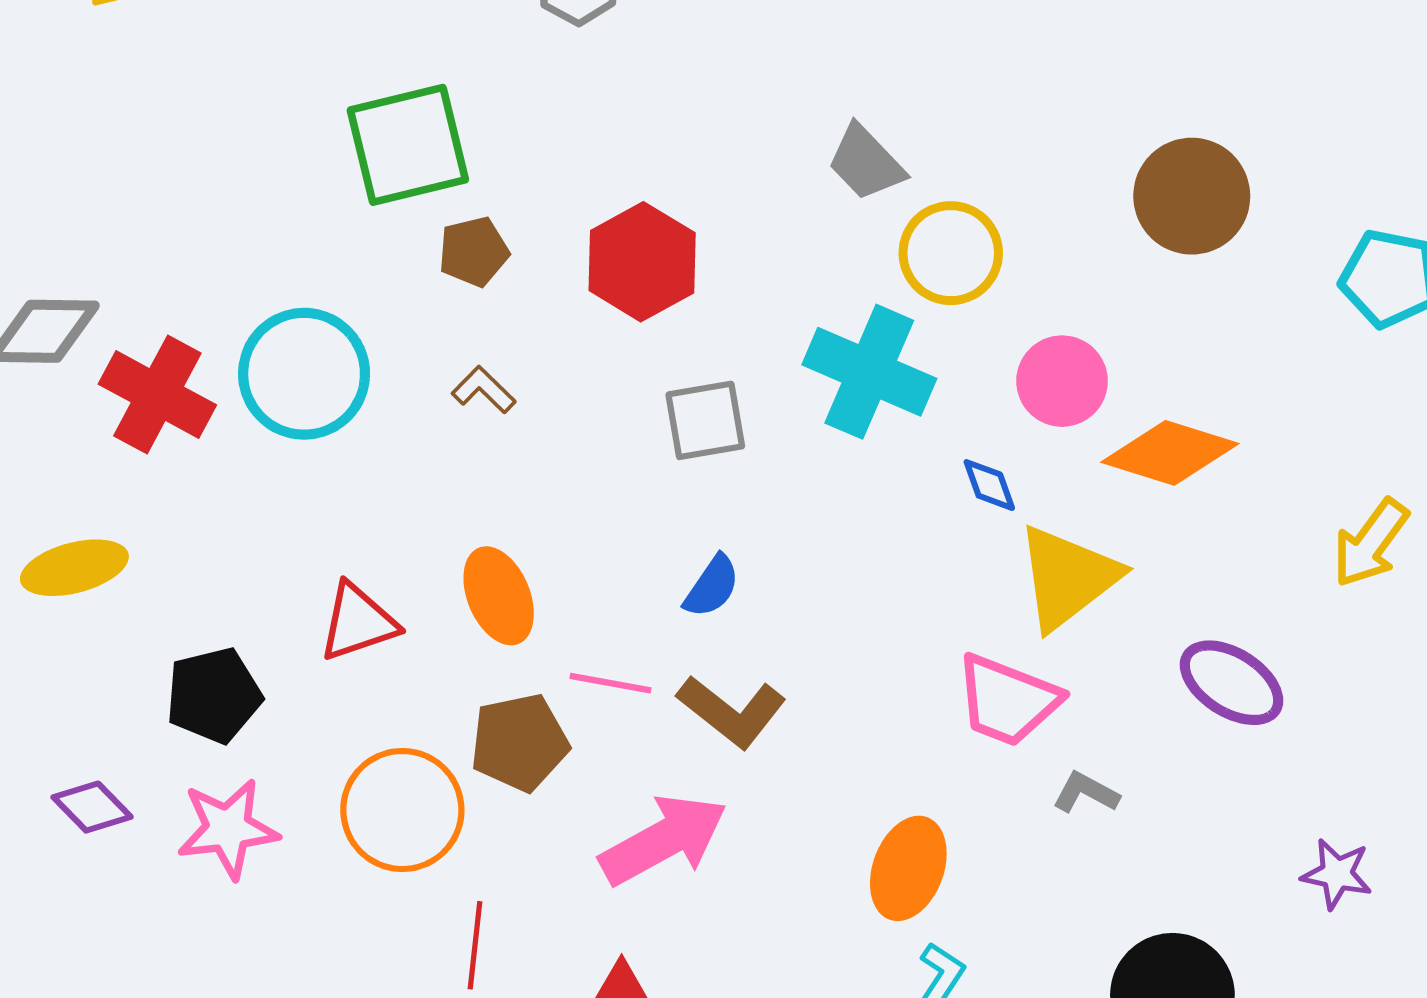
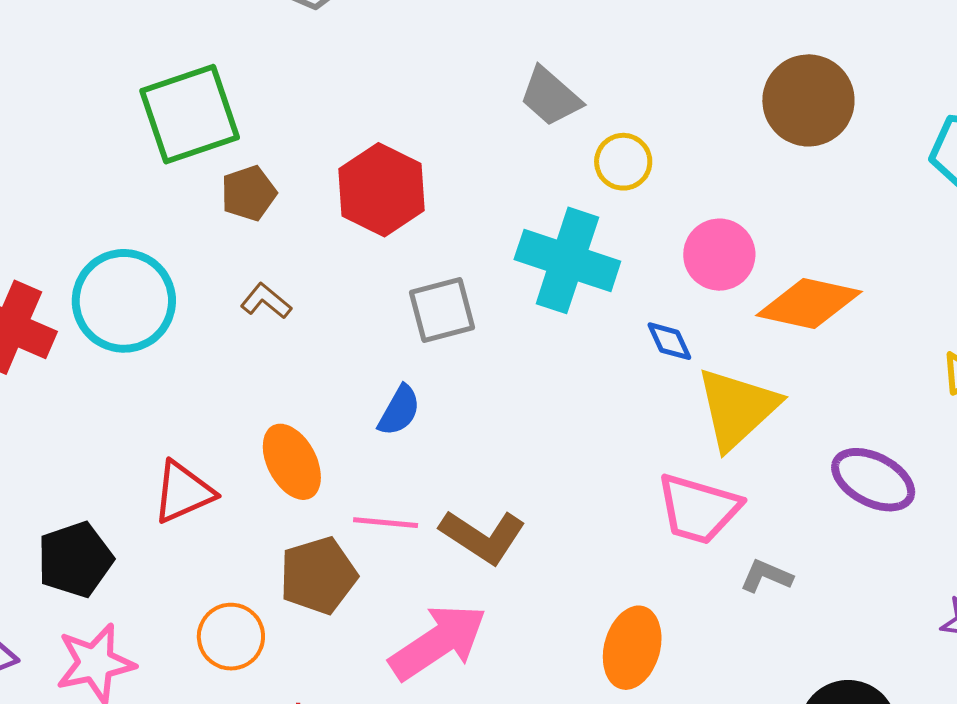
yellow circle: (951, 253) -> (623, 162), size x0.7
blue semicircle: (712, 586) -> (399, 410), moved
orange circle: (402, 810) -> (231, 637), size x0.7

